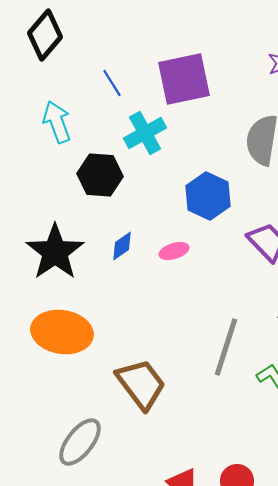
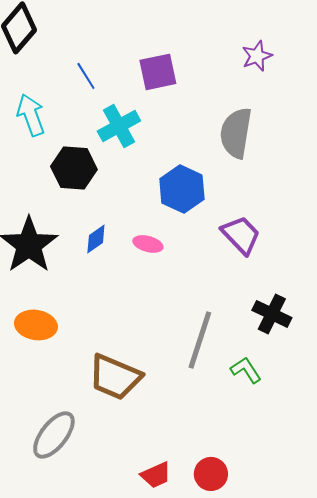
purple square: (184, 79) -> (158, 72), size x0.7
pink ellipse: (174, 251) -> (148, 244), turned 32
orange ellipse: (62, 332) -> (36, 325), size x0.7
brown trapezoid: (141, 384) -> (115, 377), turned 150

